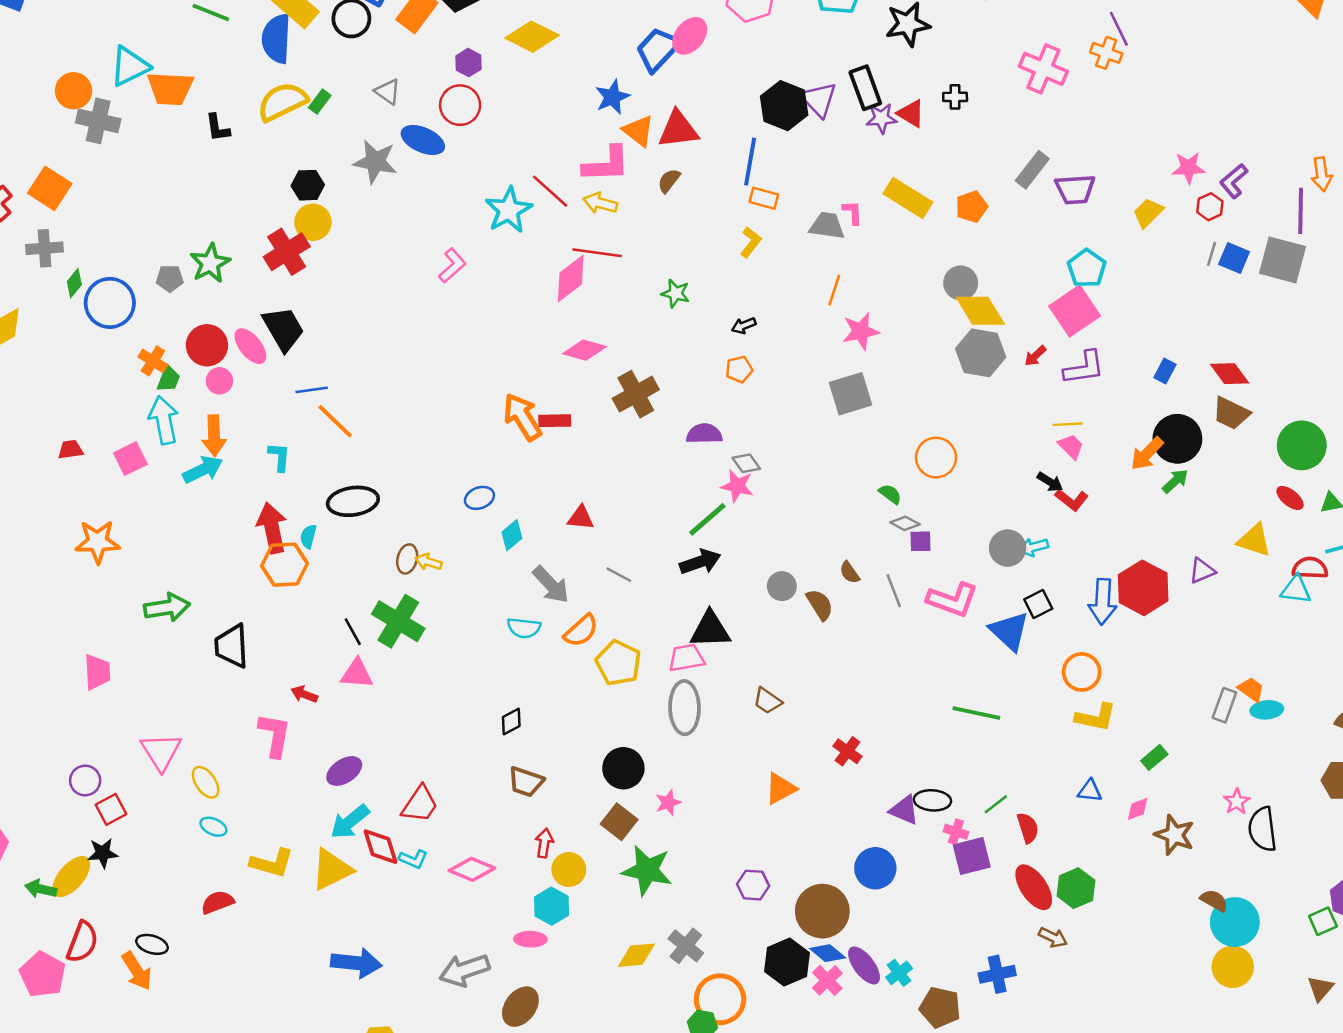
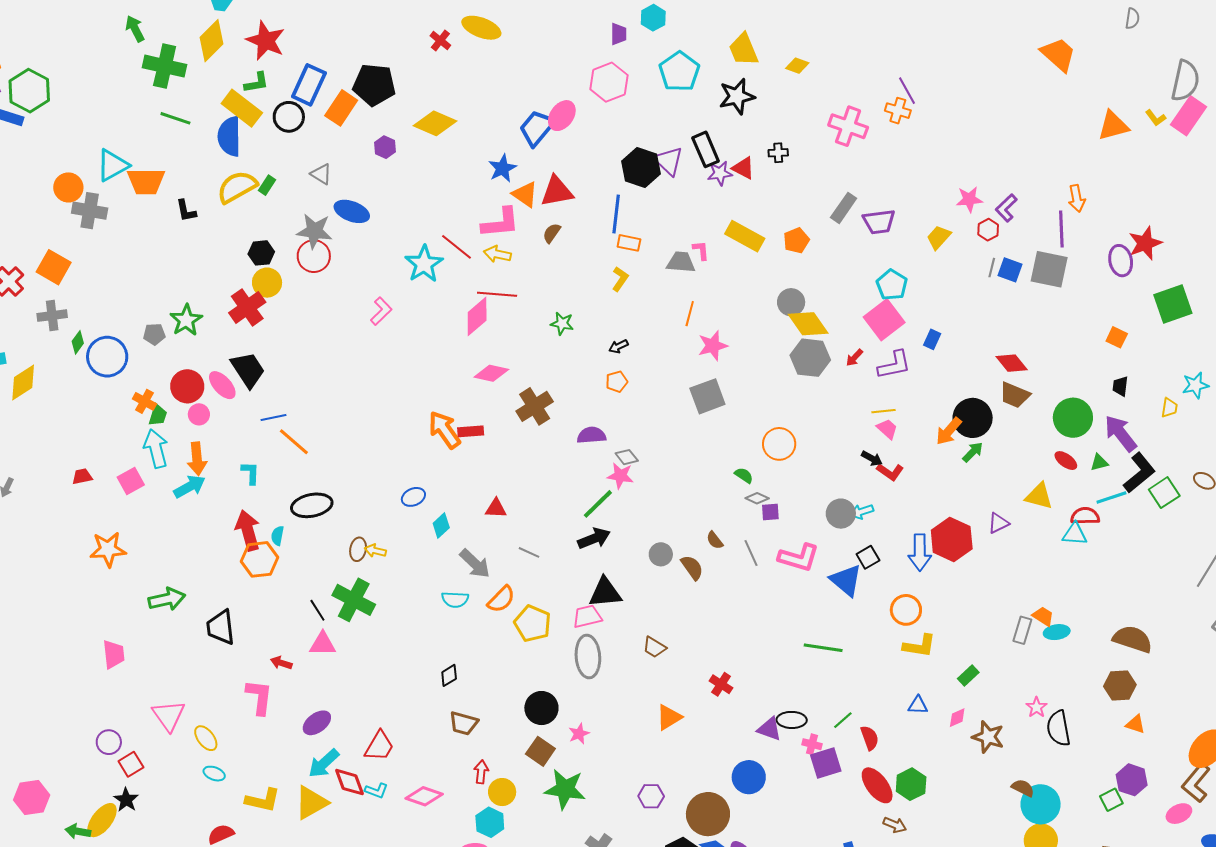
red circle: (460, 105) -> (314, 256), moved
blue rectangle: (1165, 371) -> (932, 339), moved
black star: (103, 853) -> (126, 800), turned -30

